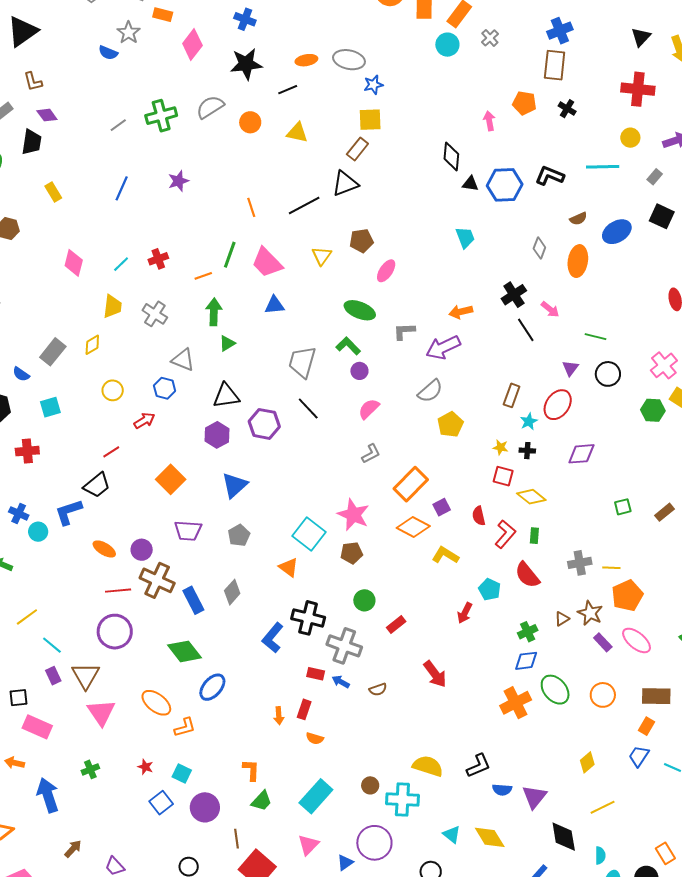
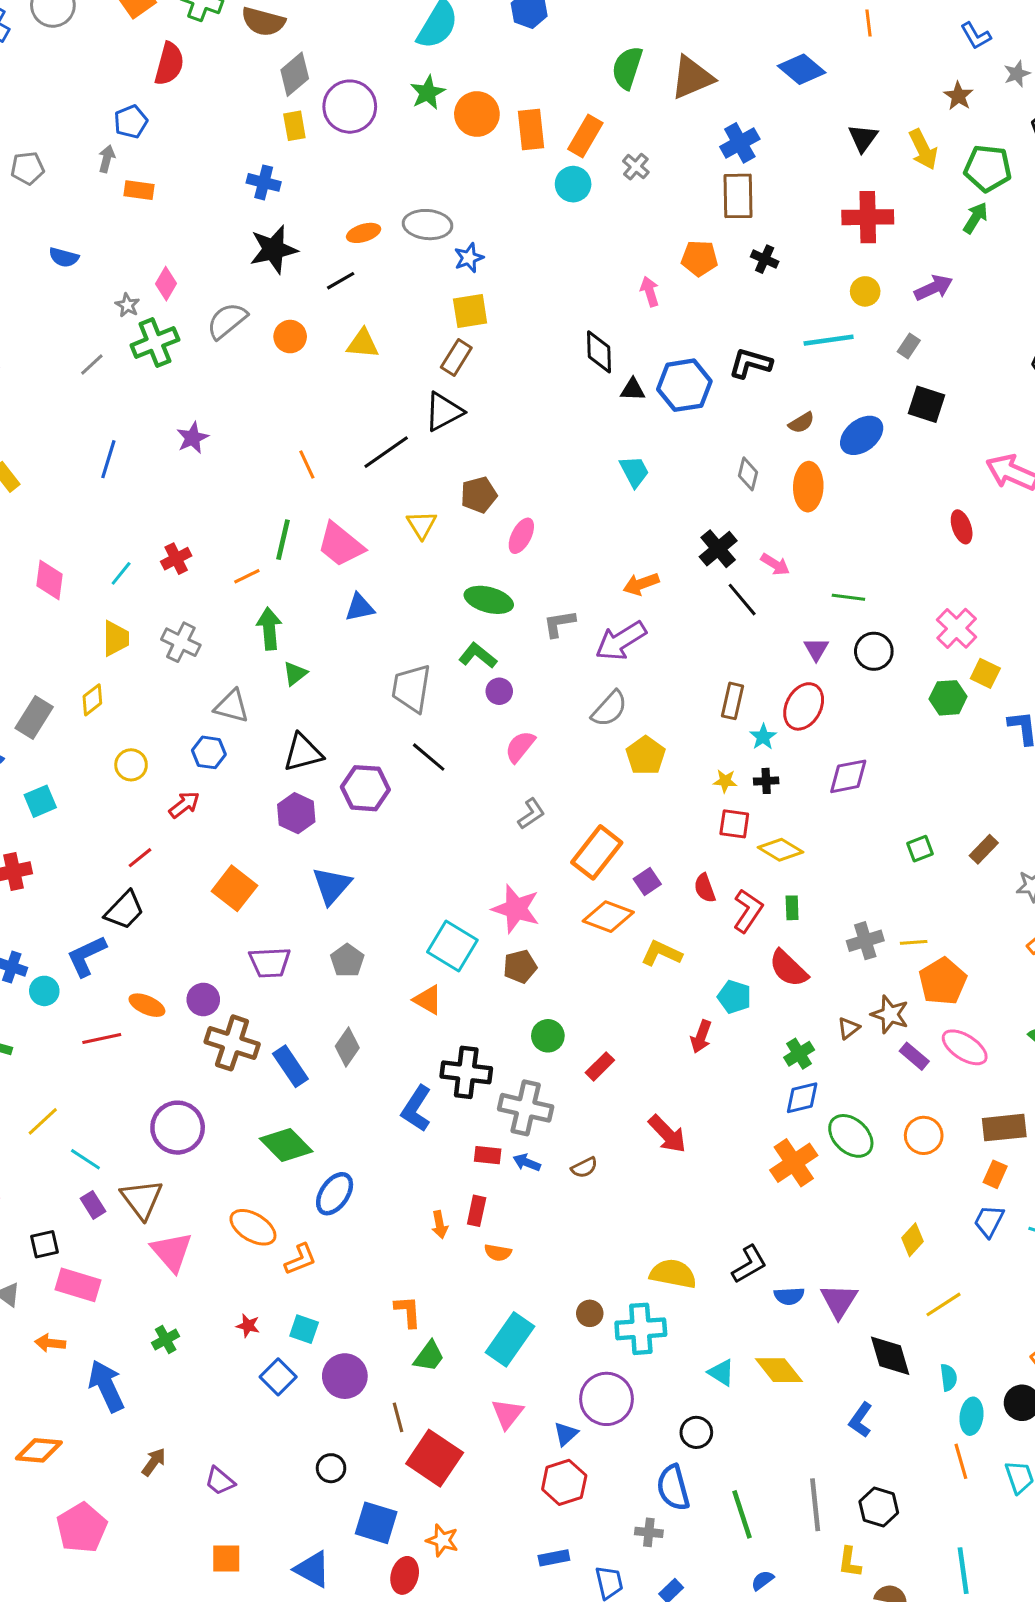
gray star: (129, 33) -> (127, 305), moved, size x0.7
pink diamond: (192, 45) -> (166, 284), moved, size x0.7
red line: (118, 591) -> (102, 1038), moved

